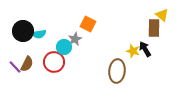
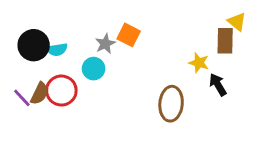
gray star: (75, 39) -> (105, 44), moved
black arrow: (145, 49) -> (218, 85), moved
yellow star: (133, 51) -> (199, 63), moved
red circle: (54, 62) -> (61, 91), moved

